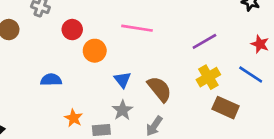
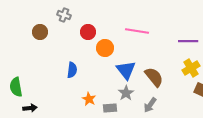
purple line: (204, 41) -> (188, 41), turned 30
blue semicircle: (51, 80) -> (72, 70), turned 98
blue triangle: (122, 80) -> (126, 70), size x1.5

